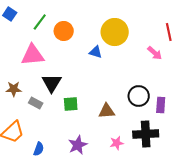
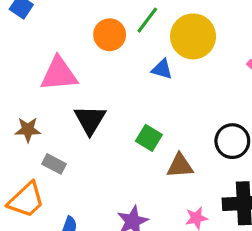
green line: (40, 22) -> (147, 20), moved
gray rectangle: (36, 103) -> (54, 164), moved
green square: (71, 104) -> (149, 138), moved, turned 35

